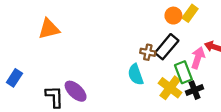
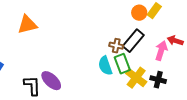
green rectangle: (183, 72) -> (122, 64), moved
black cross: (195, 90) -> (158, 80), turned 35

